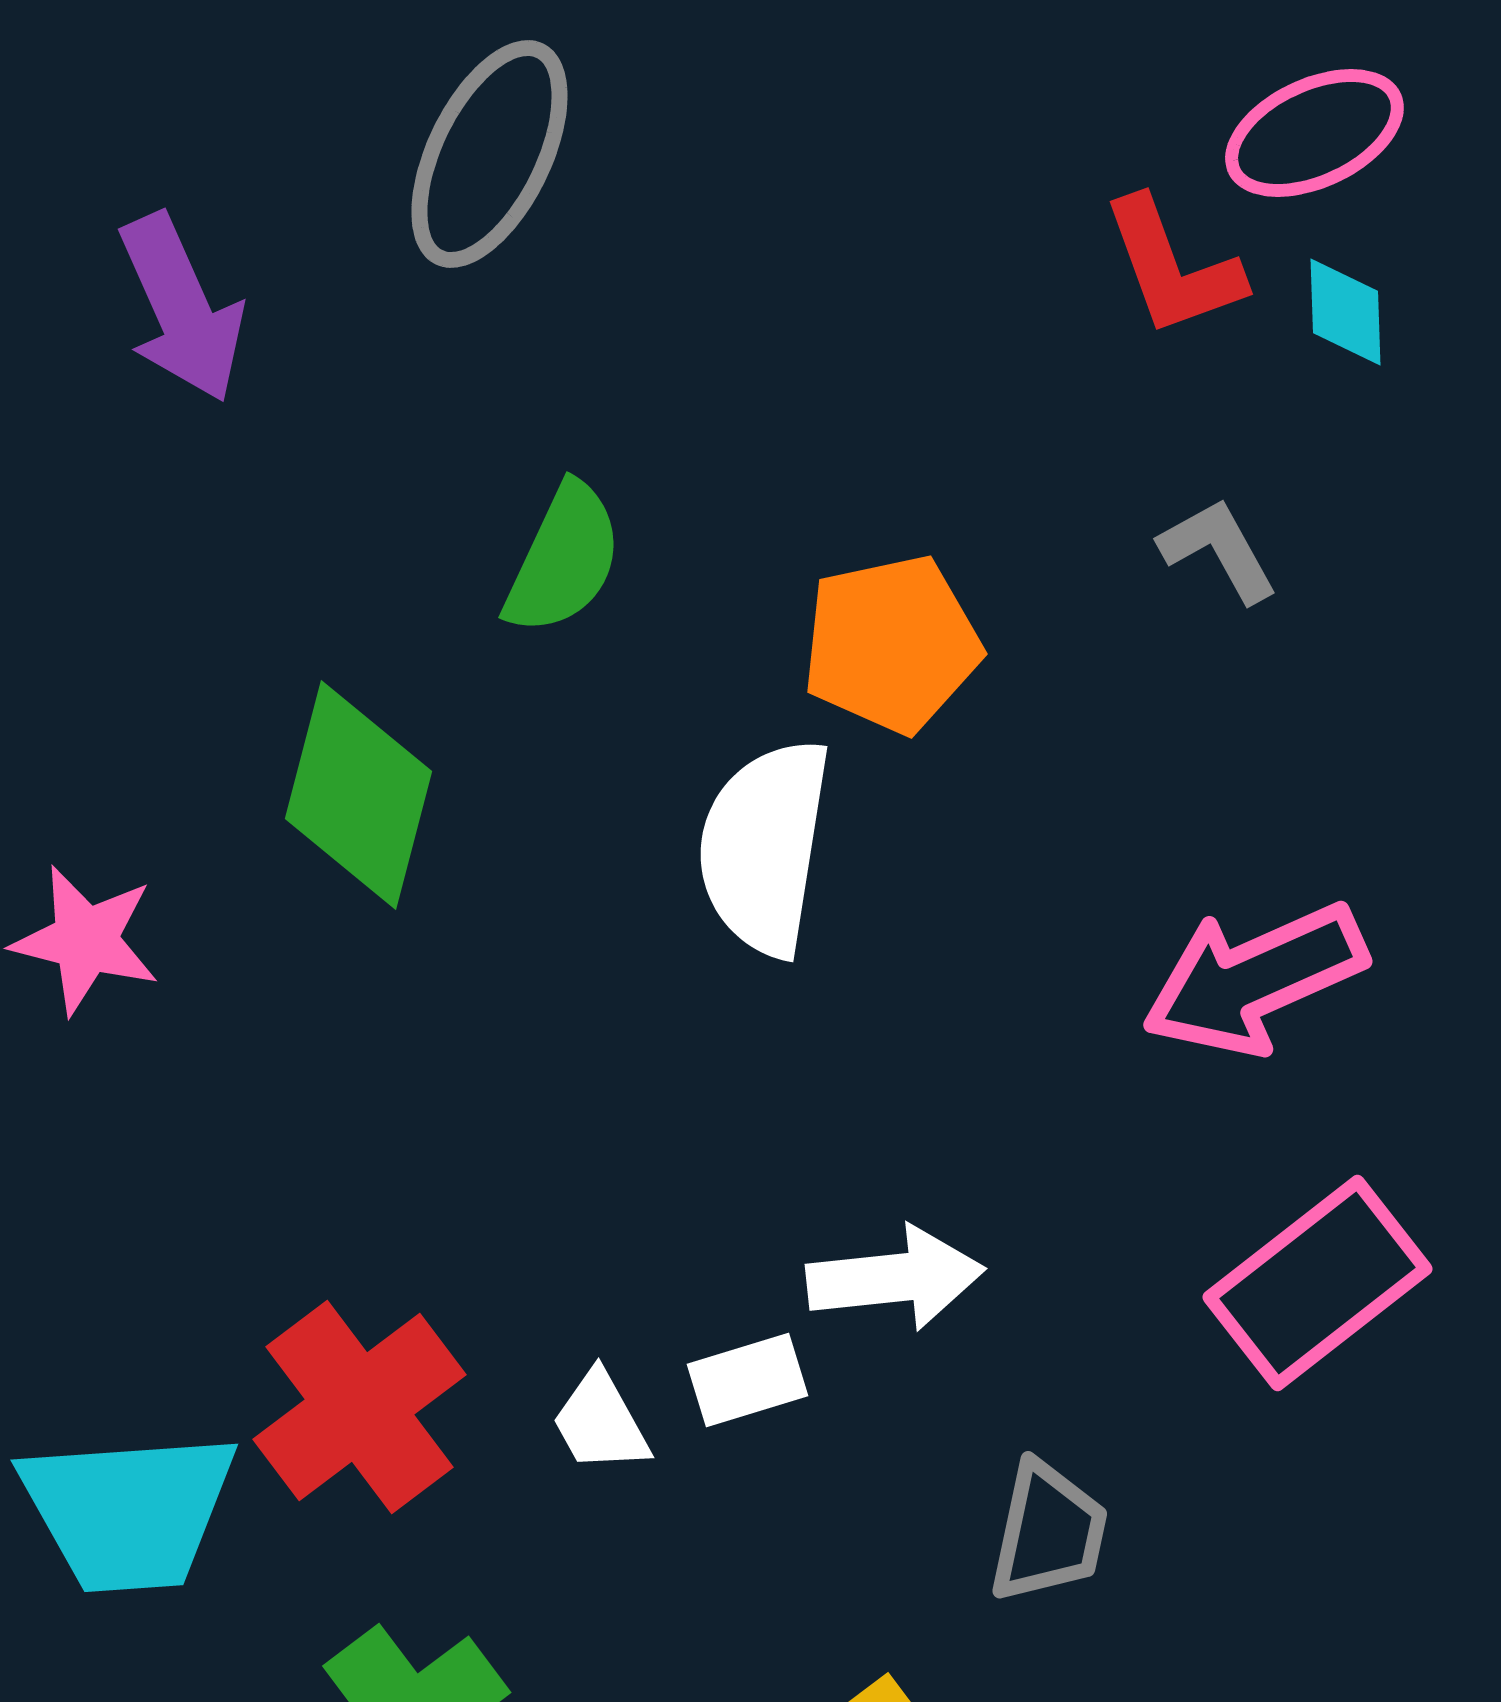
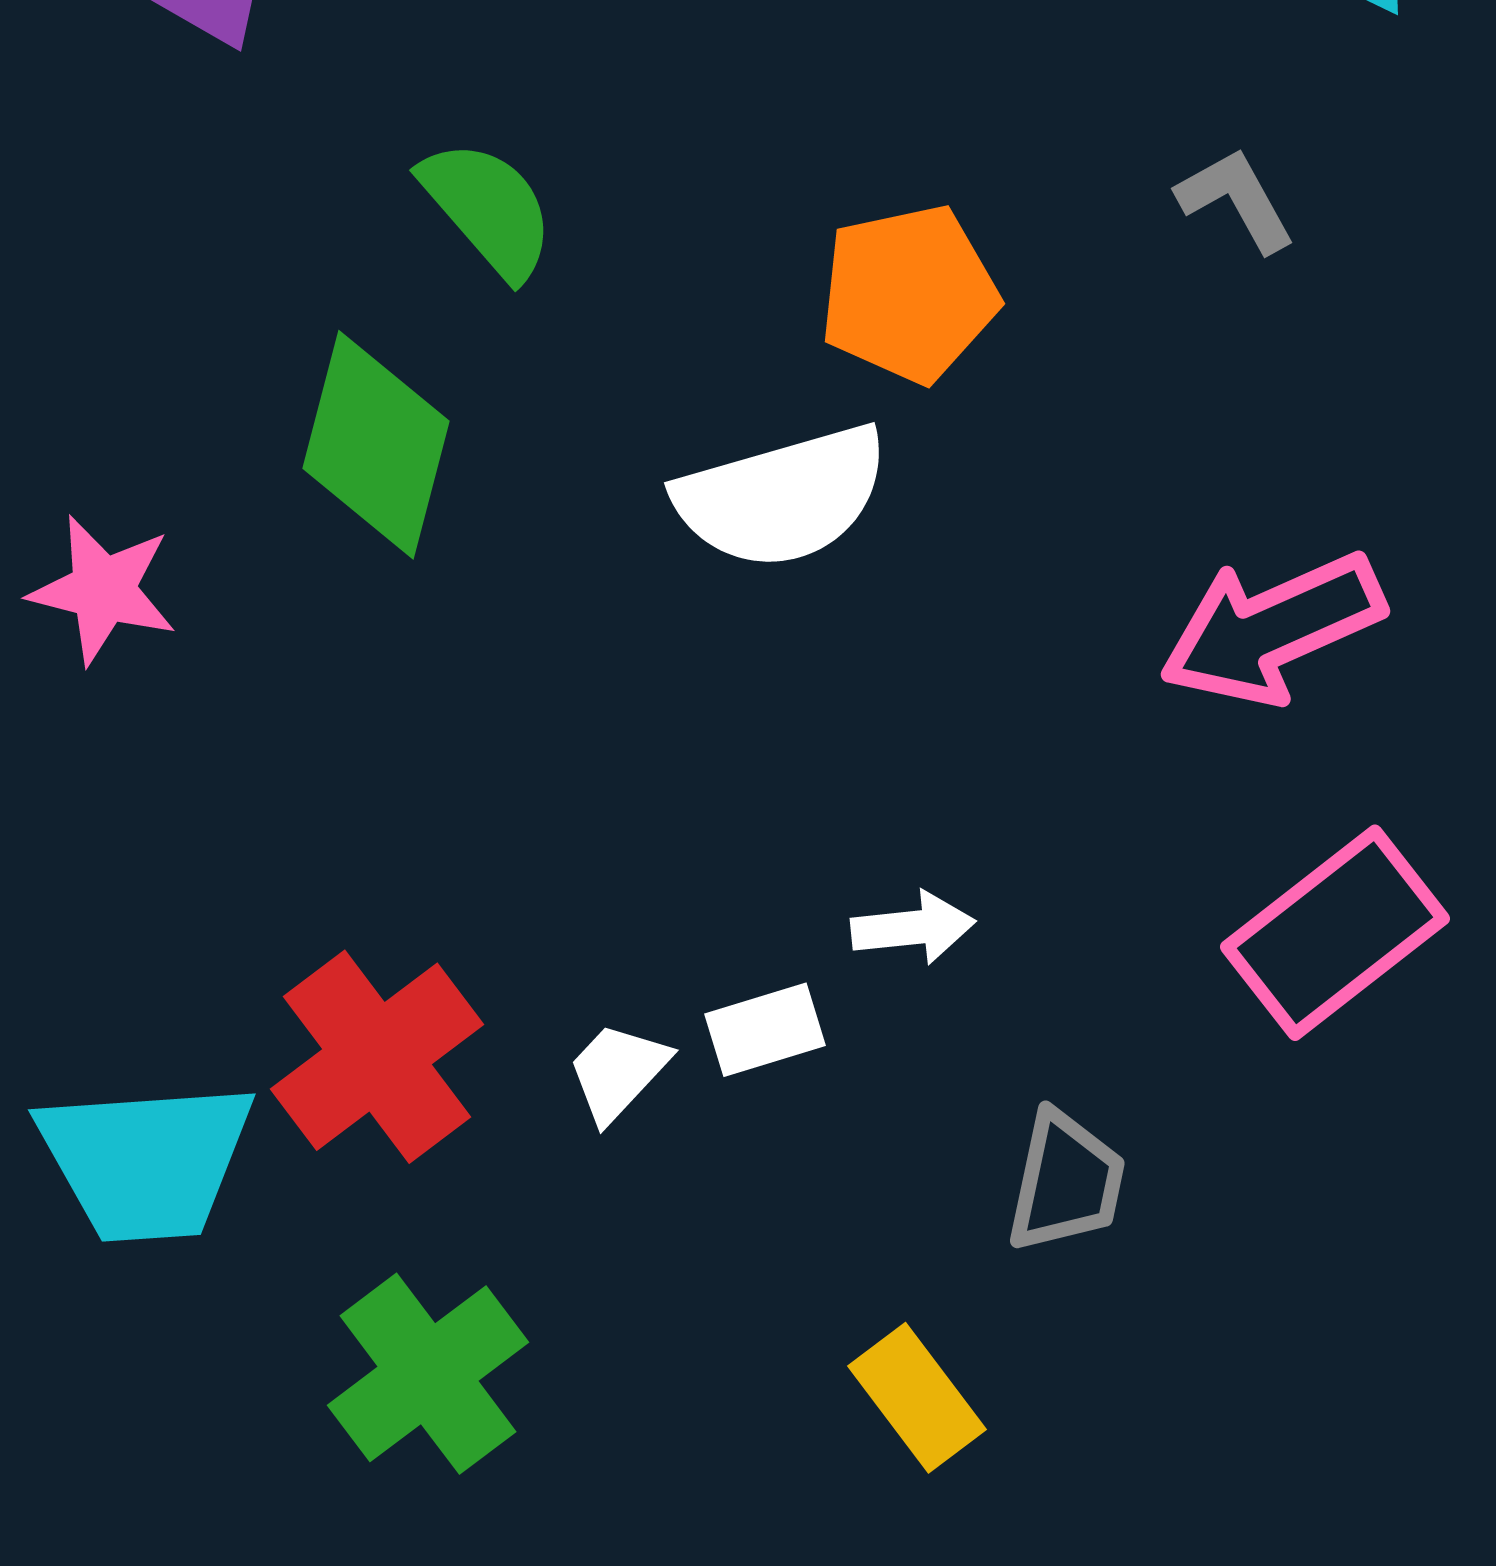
green semicircle: (563, 559) -> (488, 209), moved, turned -66
white semicircle: (764, 847) -> (782, 497), turned -115
white arrow: (895, 1278) -> (913, 928), size x0.7
white trapezoid: (600, 1422) -> (618, 1072), turned 72

